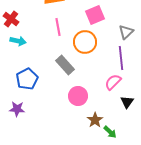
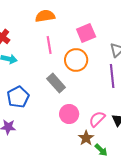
pink semicircle: (113, 82) -> (97, 119), moved

